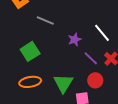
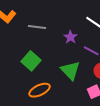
green triangle: (63, 83) -> (70, 70), moved

